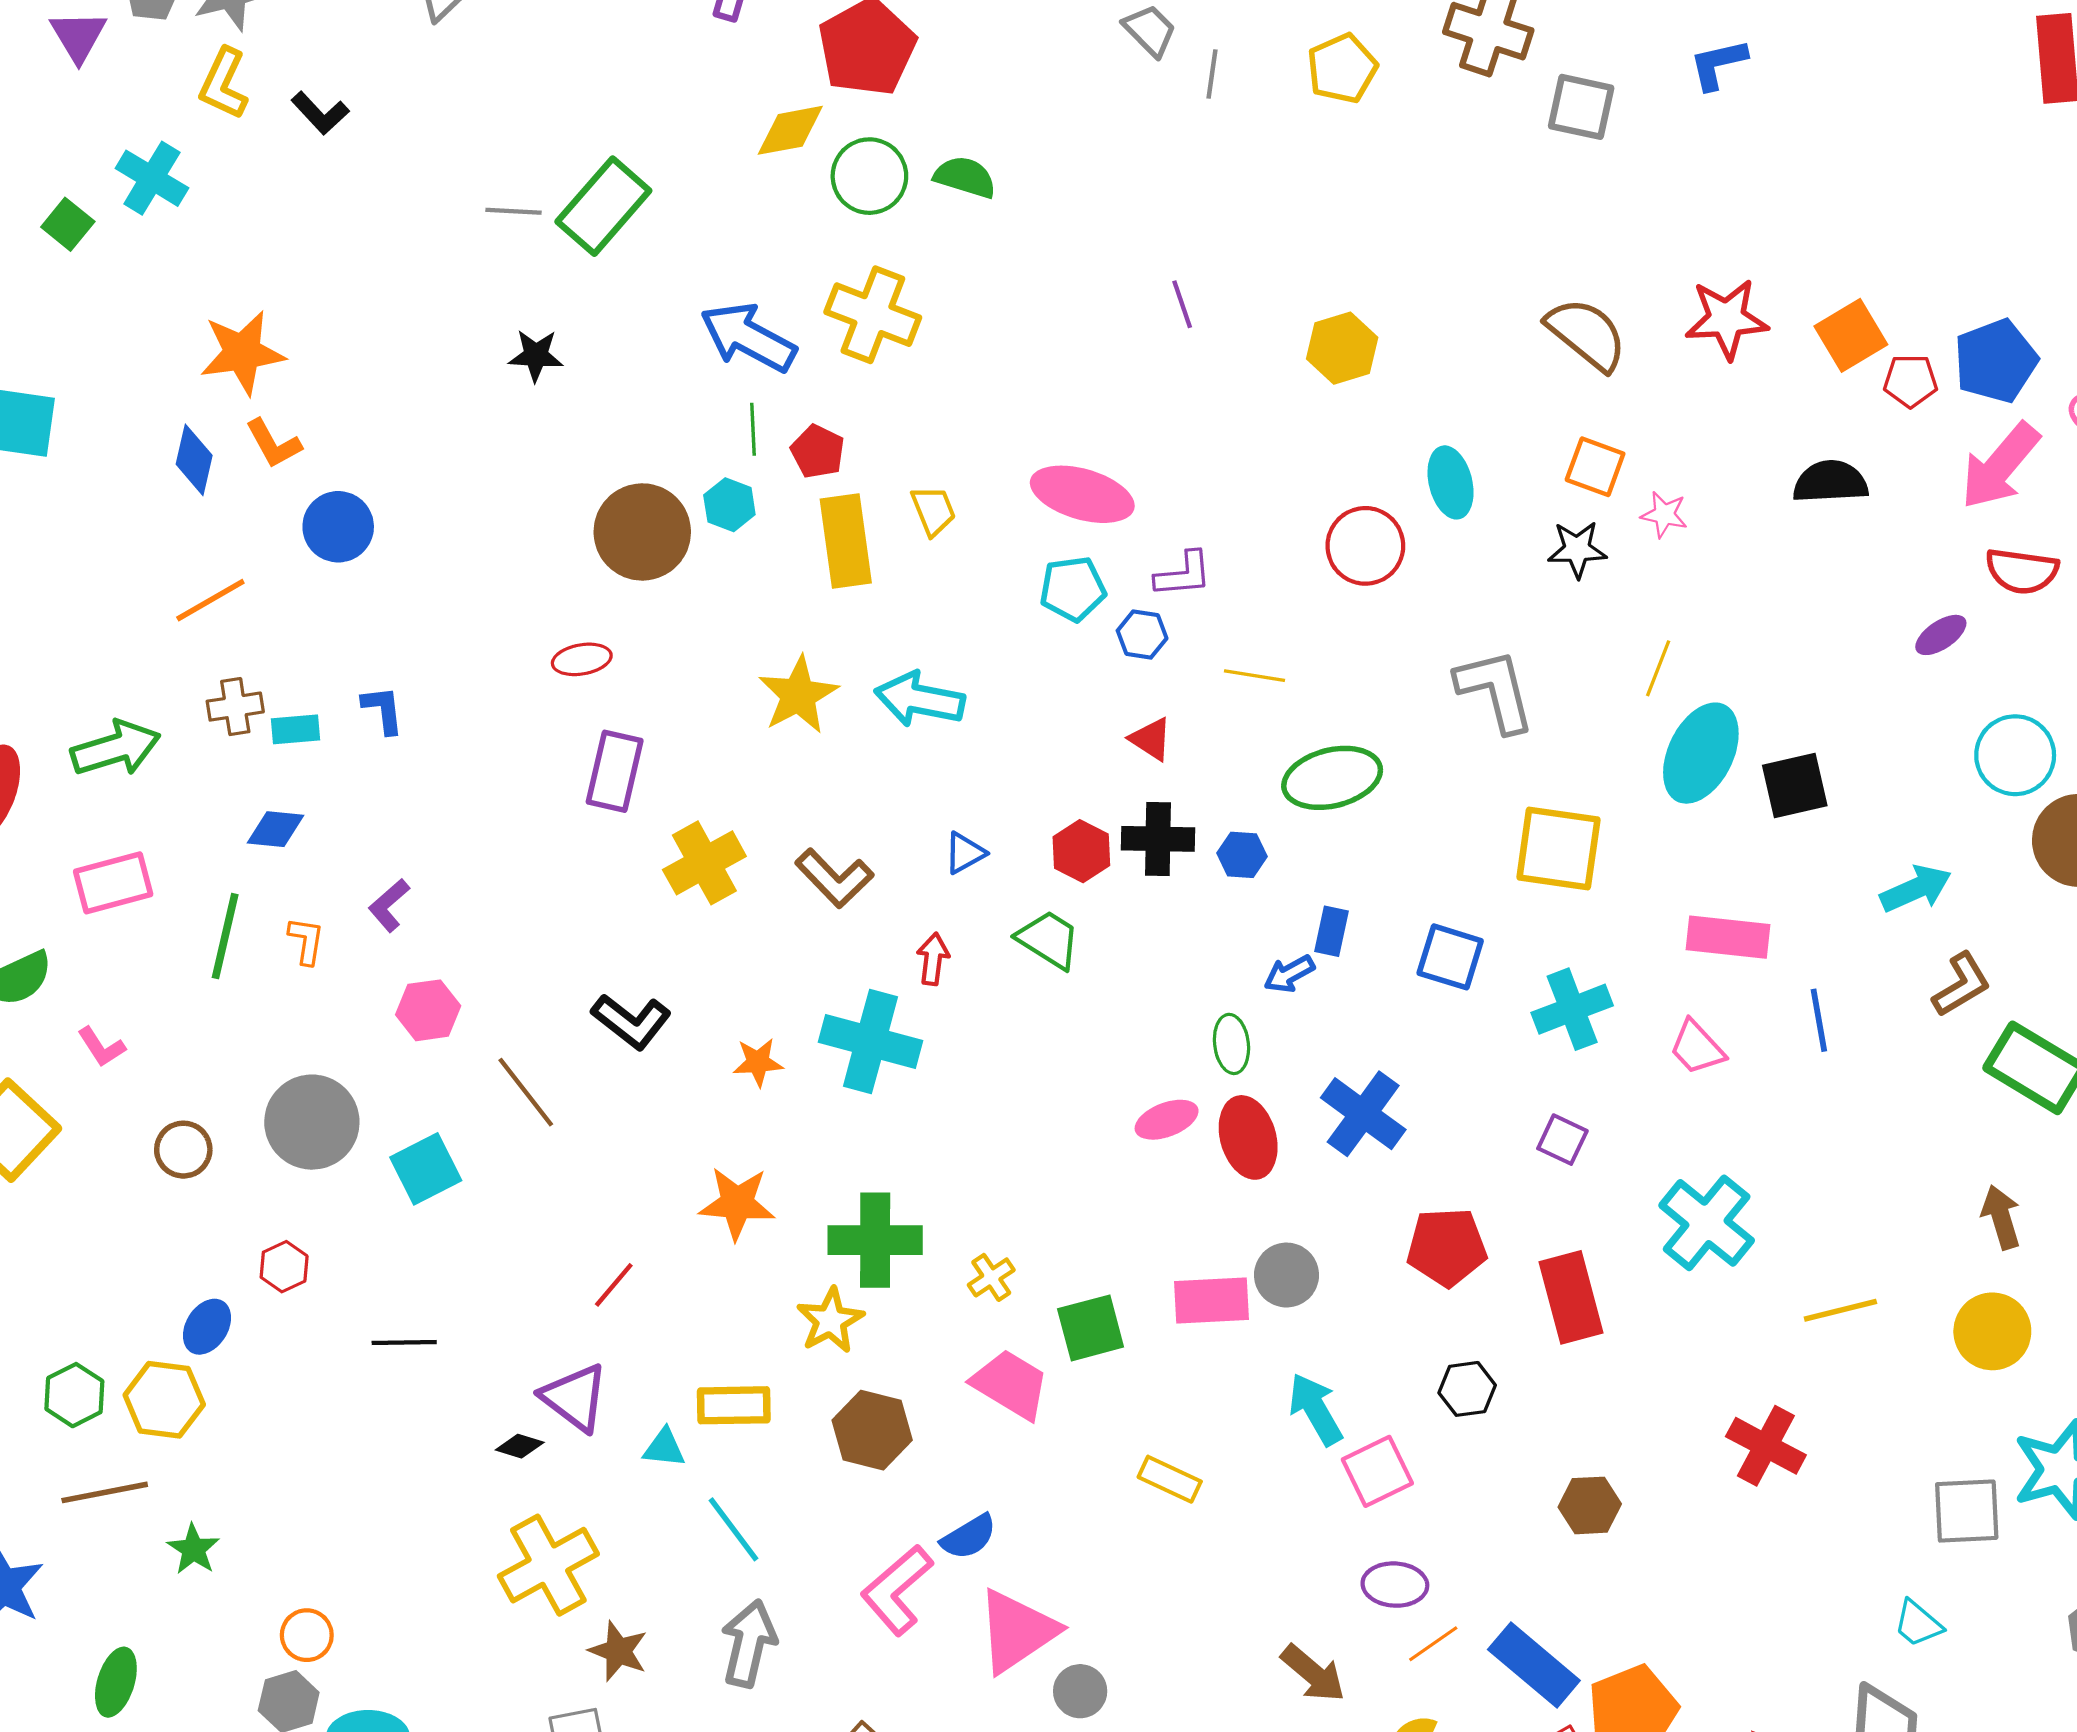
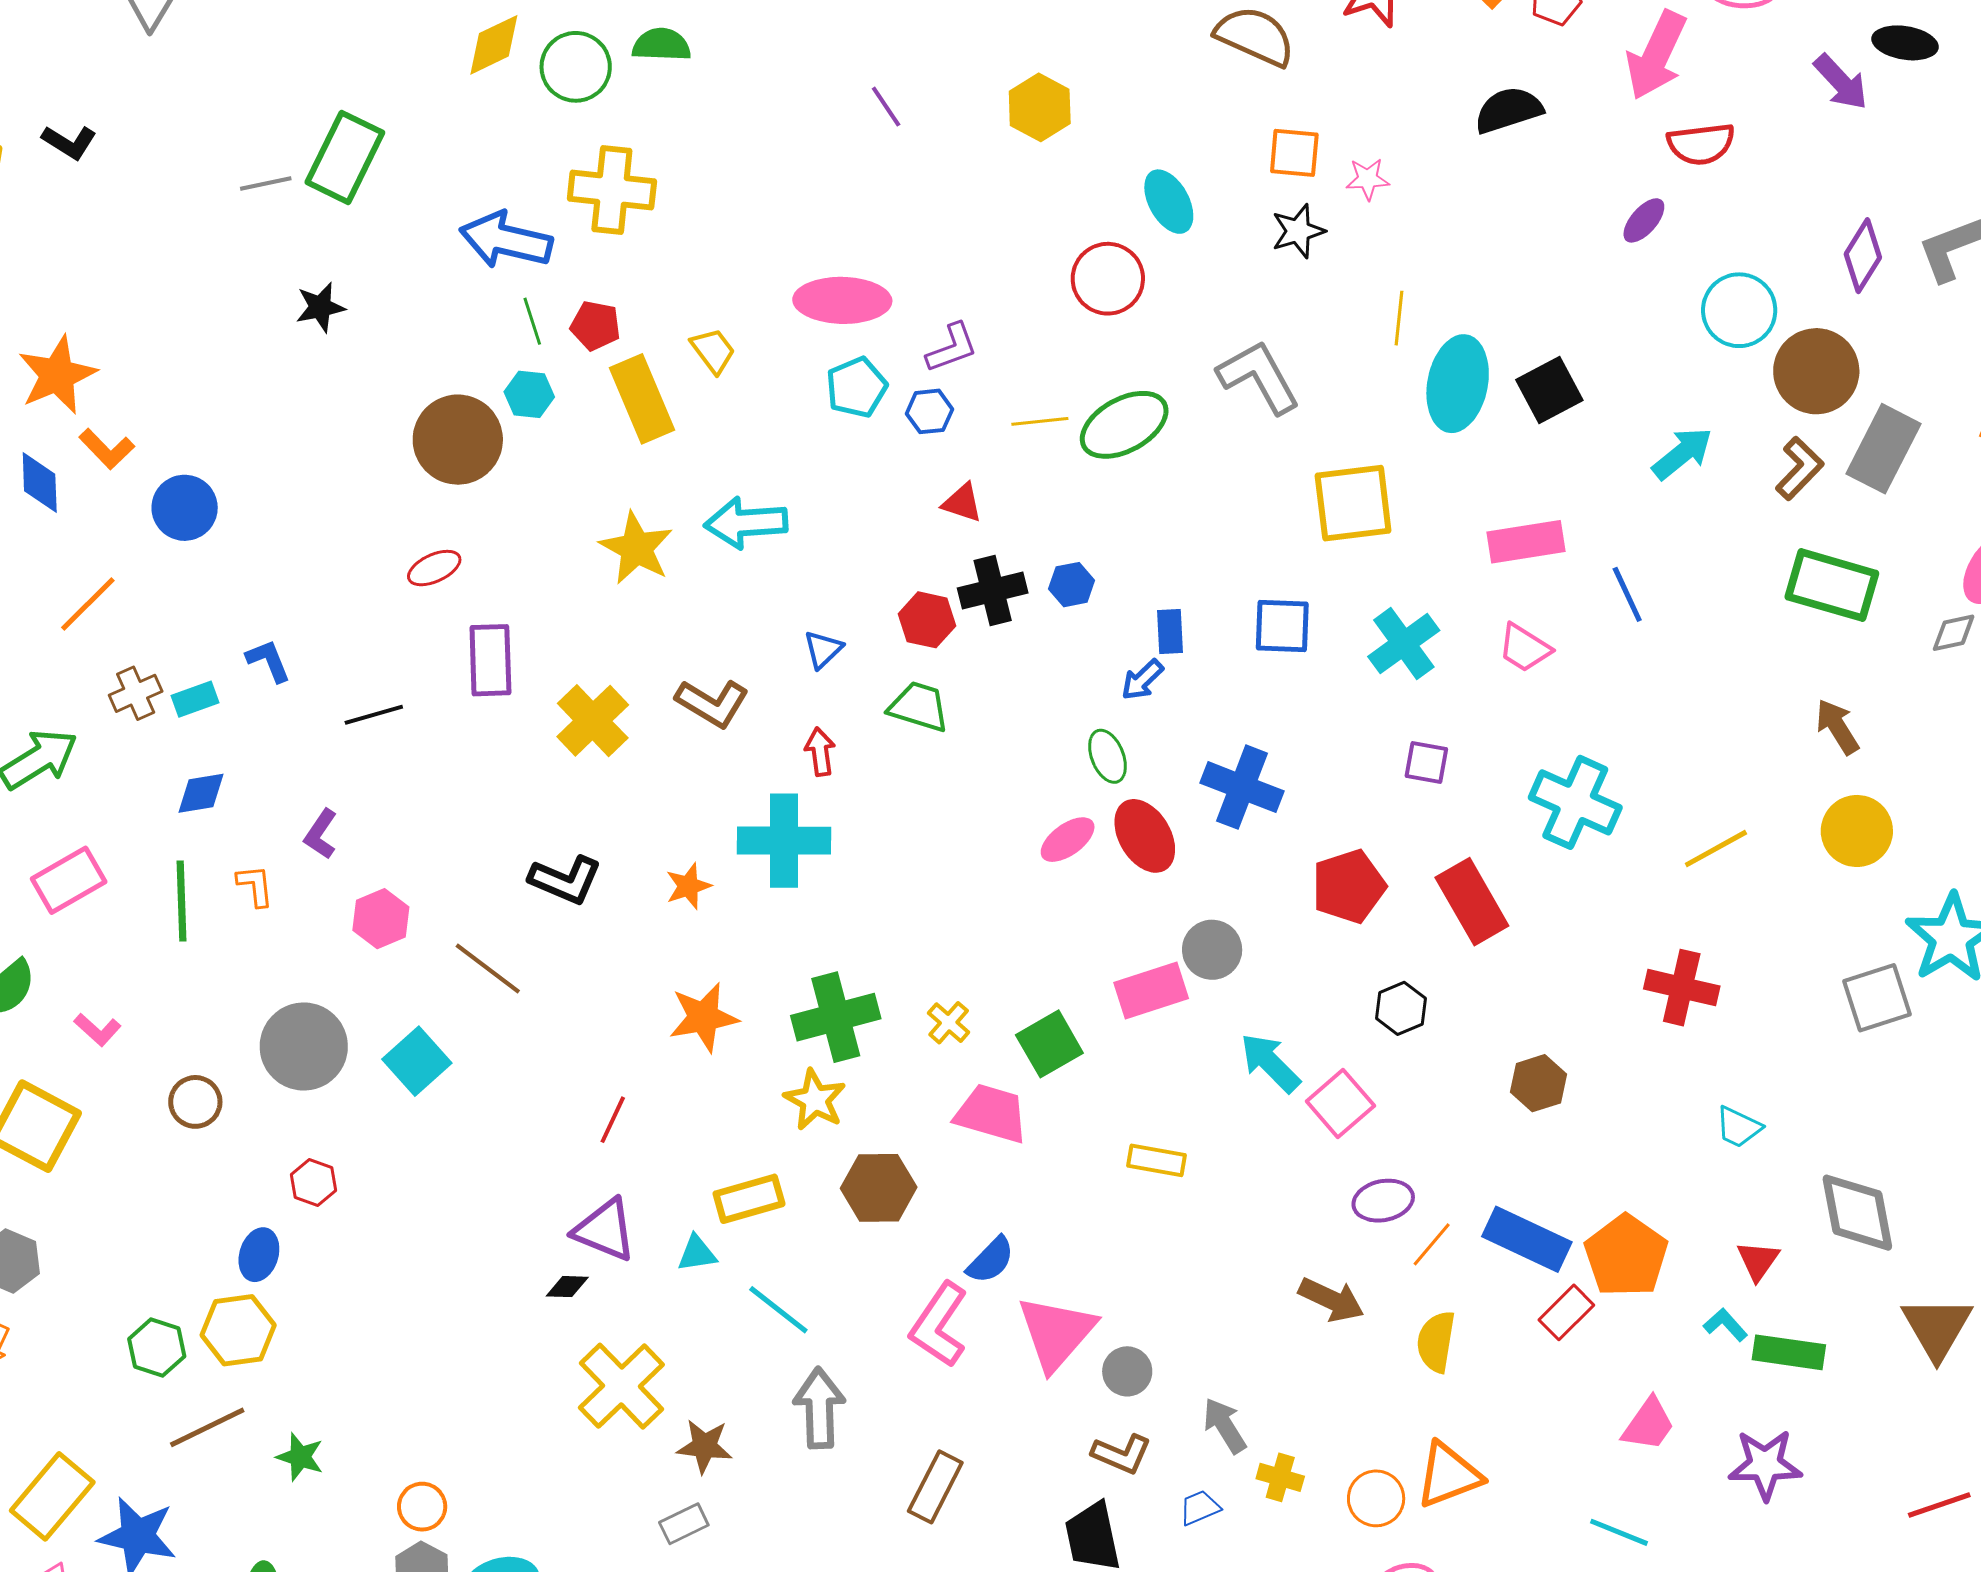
green ellipse: (1332, 778) -> (1124, 425), moved
brown L-shape: (1962, 985) -> (1799, 468), moved
black line: (404, 1343) -> (374, 715), moved
cyan trapezoid: (1918, 1624) -> (1738, 1127), moved

